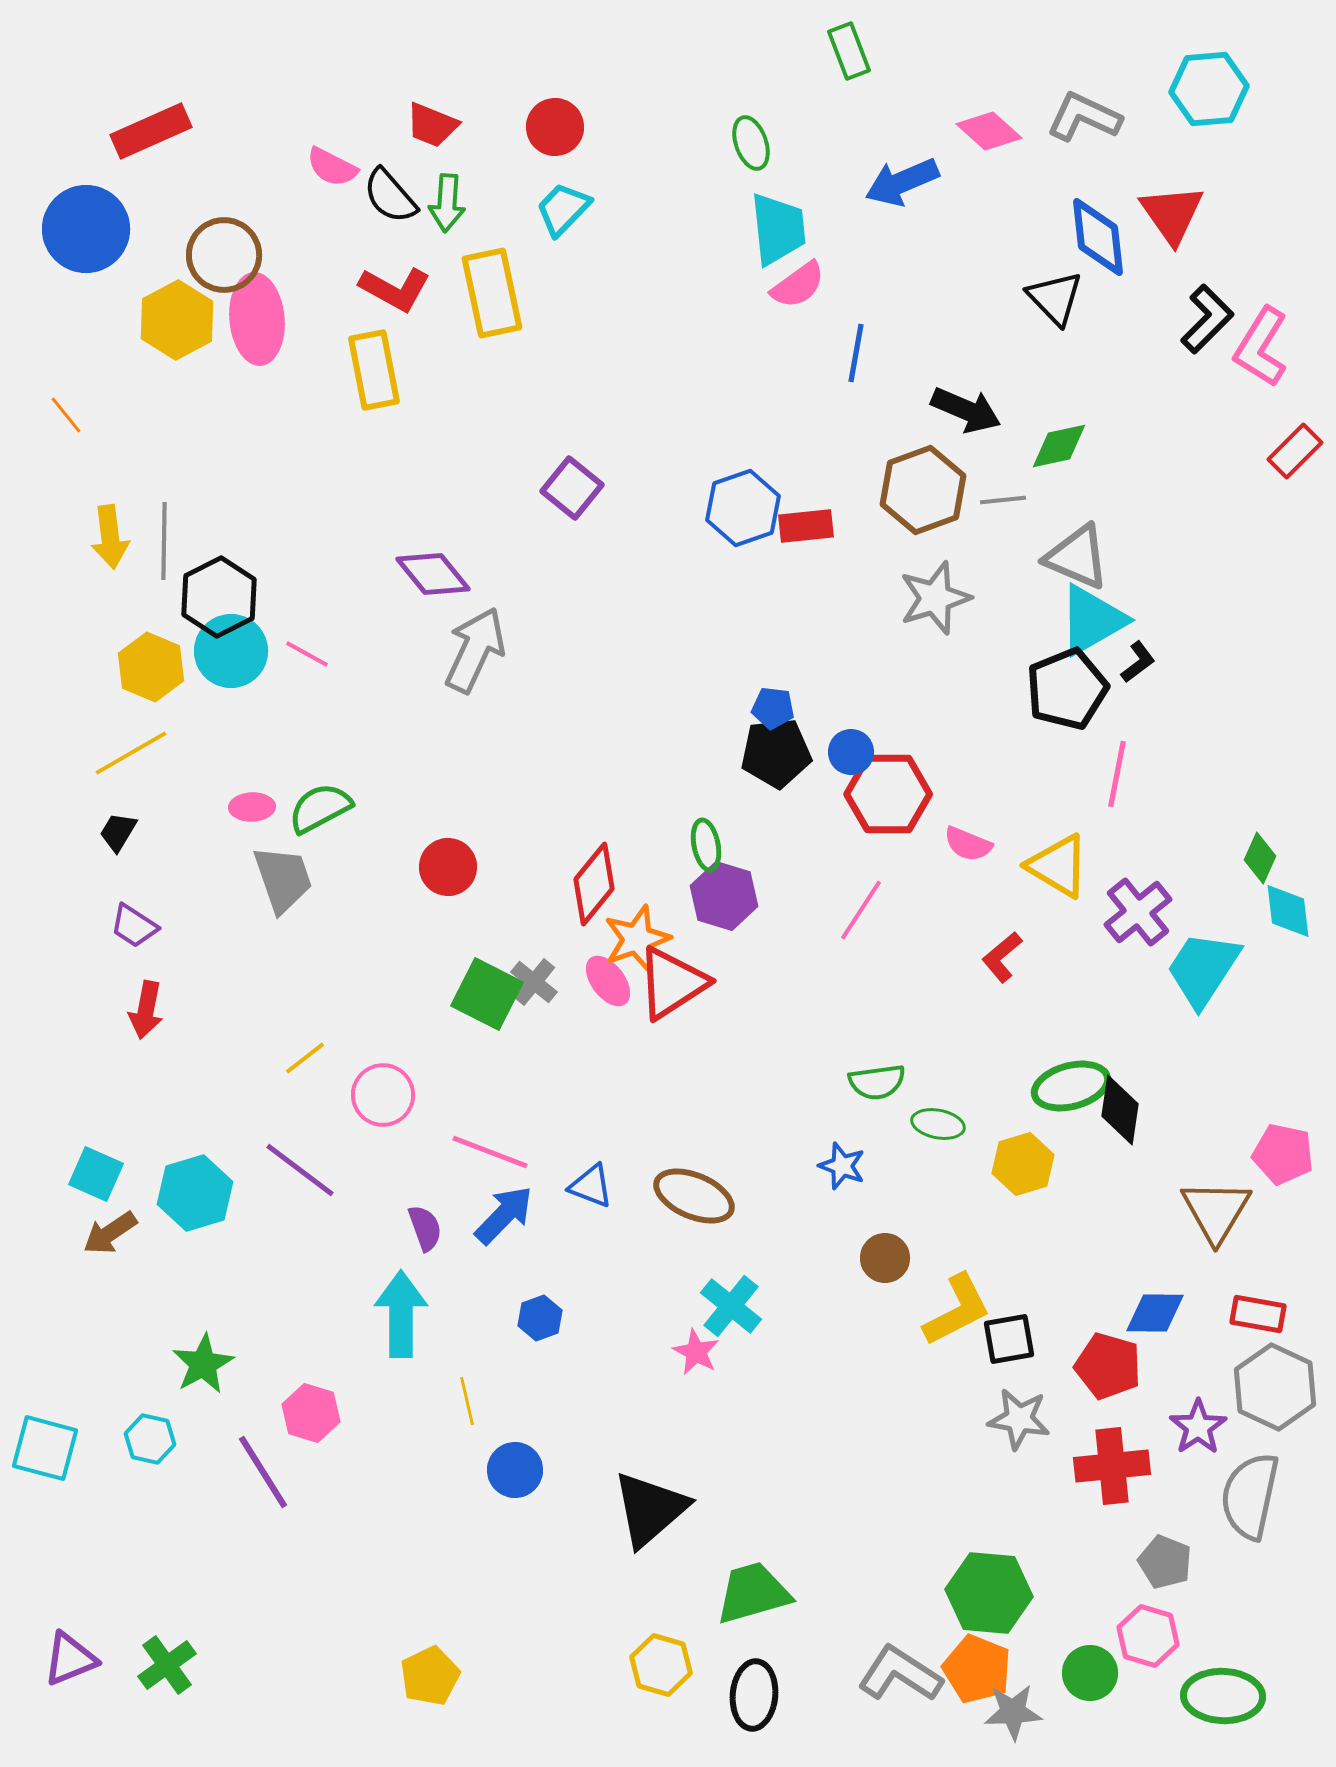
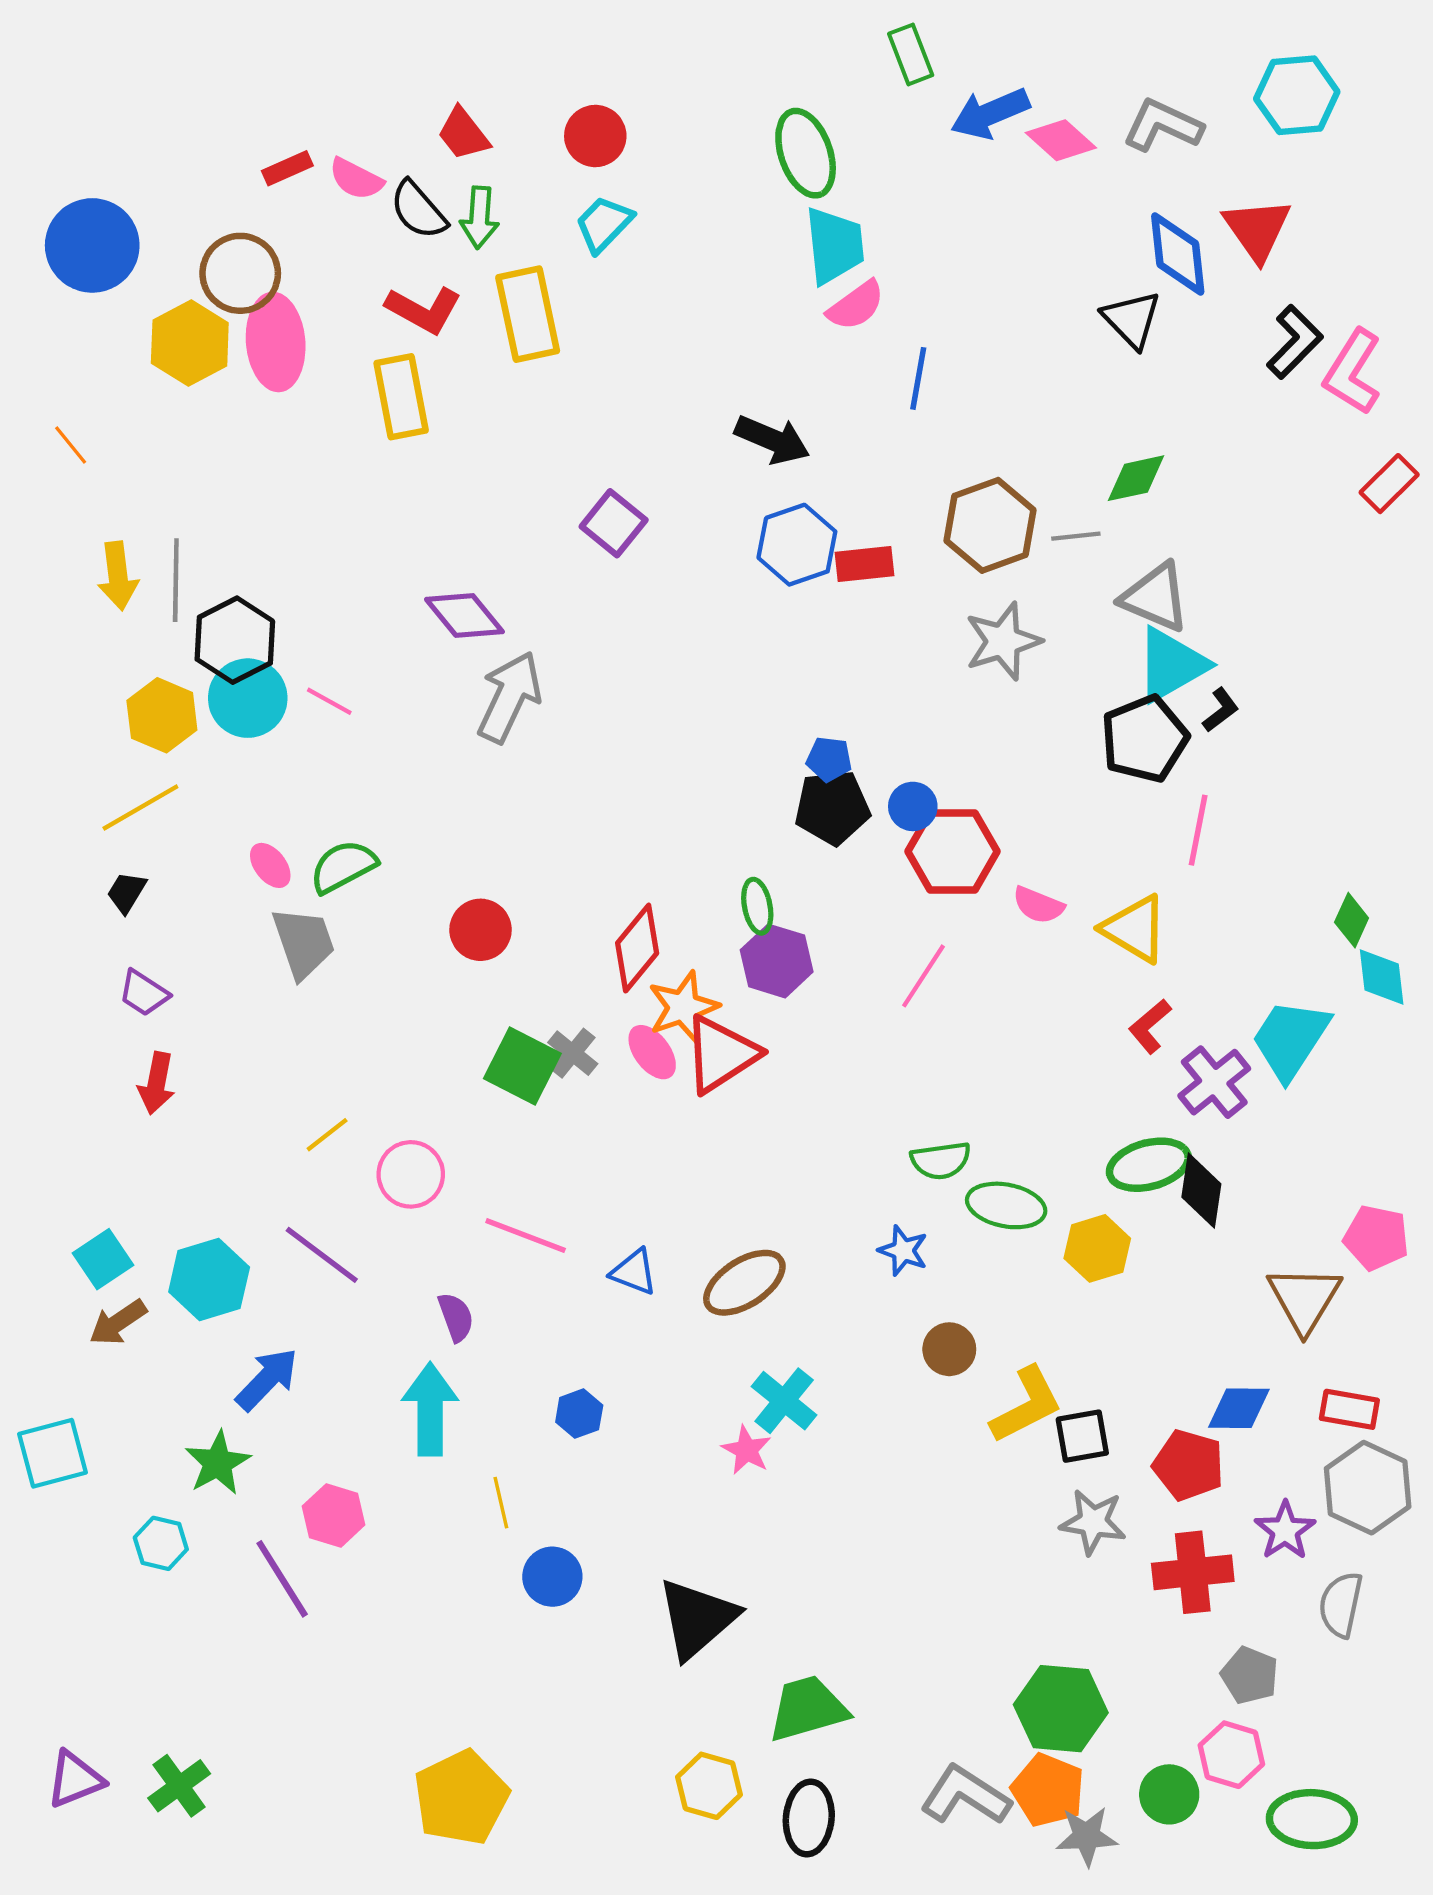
red trapezoid: (432, 125) -> (463, 134), turned 30
red rectangle: (151, 131) -> (287, 168), moved, size x0.6
green ellipse: (751, 143) -> (806, 153), size x1.5
blue arrow: (902, 182) -> (990, 113), moved
black arrow: (966, 410) -> (772, 440), moved
pink ellipse: (252, 807) -> (270, 865), turned 54
purple cross: (1138, 912) -> (1214, 1082), moved
red L-shape: (1002, 957) -> (1150, 1026), moved
green ellipse: (938, 1124) -> (1006, 1205), size x1.4
cyan square: (96, 1174) -> (103, 1259), turned 32
brown ellipse: (694, 1196) -> (744, 1283), turned -56
blue arrow: (504, 1215) -> (267, 1379), moved
cyan square: (45, 1448) -> (52, 1453), moved, turned -30
gray semicircle: (1250, 1496) -> (1341, 1605), size x0.7
yellow pentagon: (430, 1676) -> (461, 1798), size x1.5

